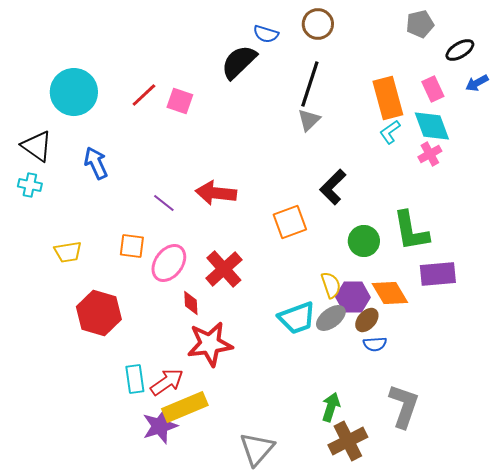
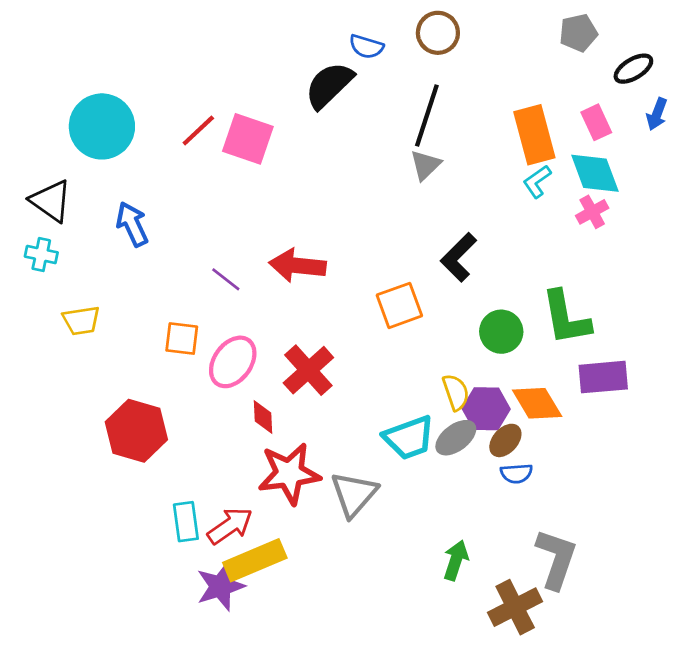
blue arrow: (477, 83) -> (657, 114), turned -40
pink square: (180, 101) -> (248, 139), size x1.4
yellow trapezoid: (68, 252) -> (81, 321), moved
brown cross: (348, 441) -> (515, 607), moved
gray triangle: (257, 449) -> (354, 494), moved

